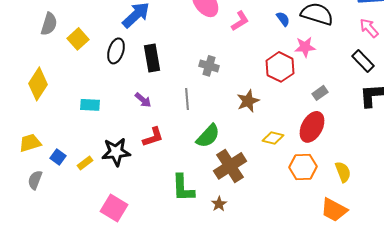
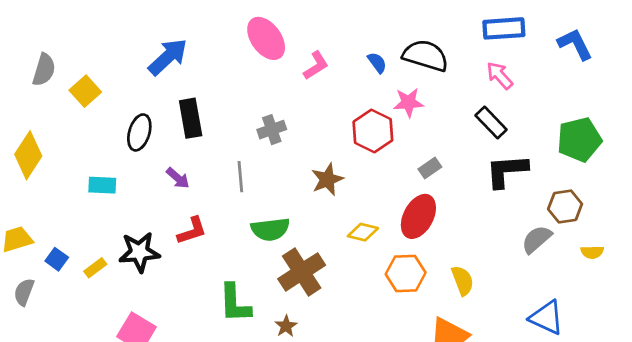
black ellipse: (116, 51) -> (139, 132), moved
gray cross: (209, 66) -> (272, 130), turned -36
green semicircle: (208, 136) -> (270, 229), turned 40

